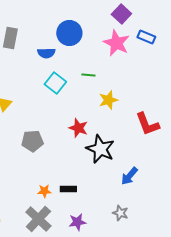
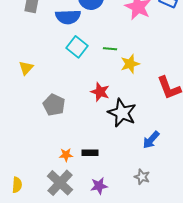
blue semicircle: (46, 53) -> (68, 17), size x1.4
green line: (88, 75) -> (110, 49), moved
gray pentagon: (32, 141) -> (54, 105), turned 30

